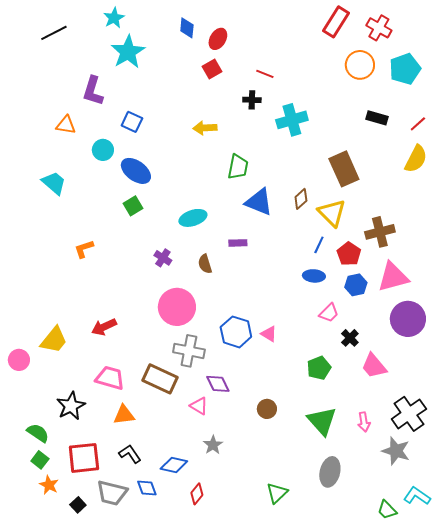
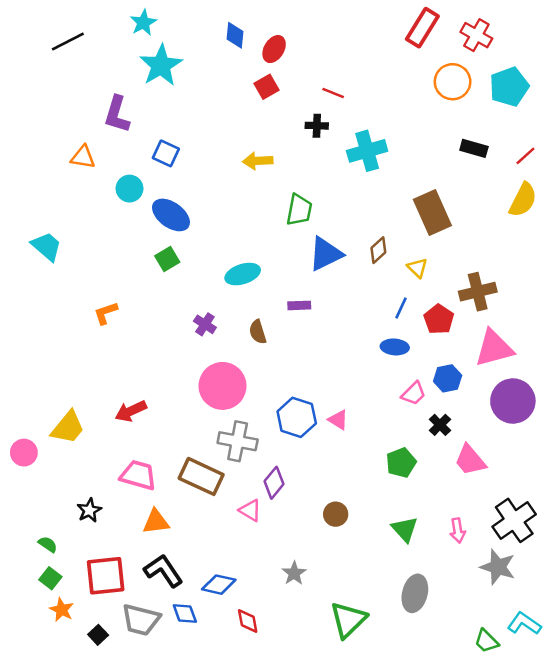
cyan trapezoid: (54, 183) -> (47, 246), moved
blue triangle: (259, 202) -> (326, 254), turned -48
yellow triangle: (332, 213) -> (417, 268), size x0.6
blue hexagon: (356, 285) -> (448, 378), moved
purple diamond: (218, 384) -> (274, 483), turned 65
black star: (71, 406) -> (89, 510), size x0.7
green triangle: (322, 421) -> (405, 529), size x0.7
green semicircle: (38, 433) -> (48, 544), size x0.7
gray star: (213, 445) -> (294, 573), moved
black L-shape: (130, 454) -> (163, 571), size x1.4
green triangle: (277, 493) -> (348, 620), size x1.4
red diamond: (197, 494) -> (248, 621), turned -50

